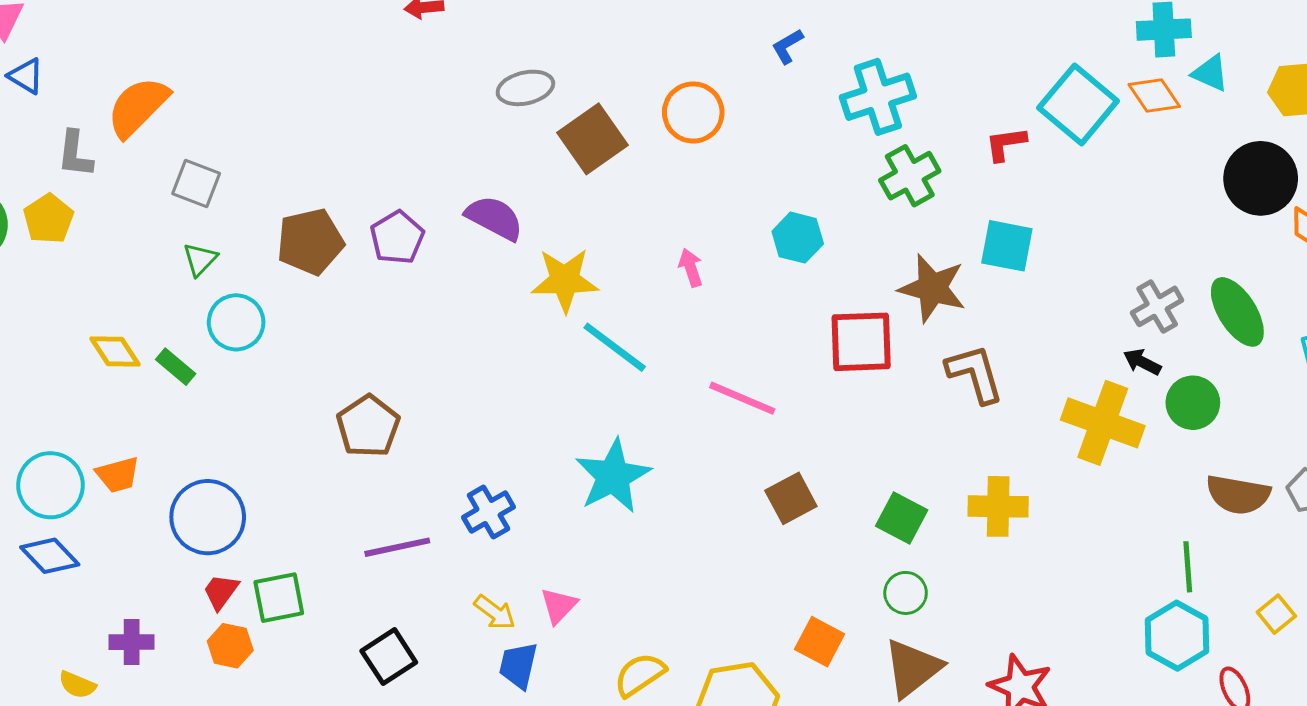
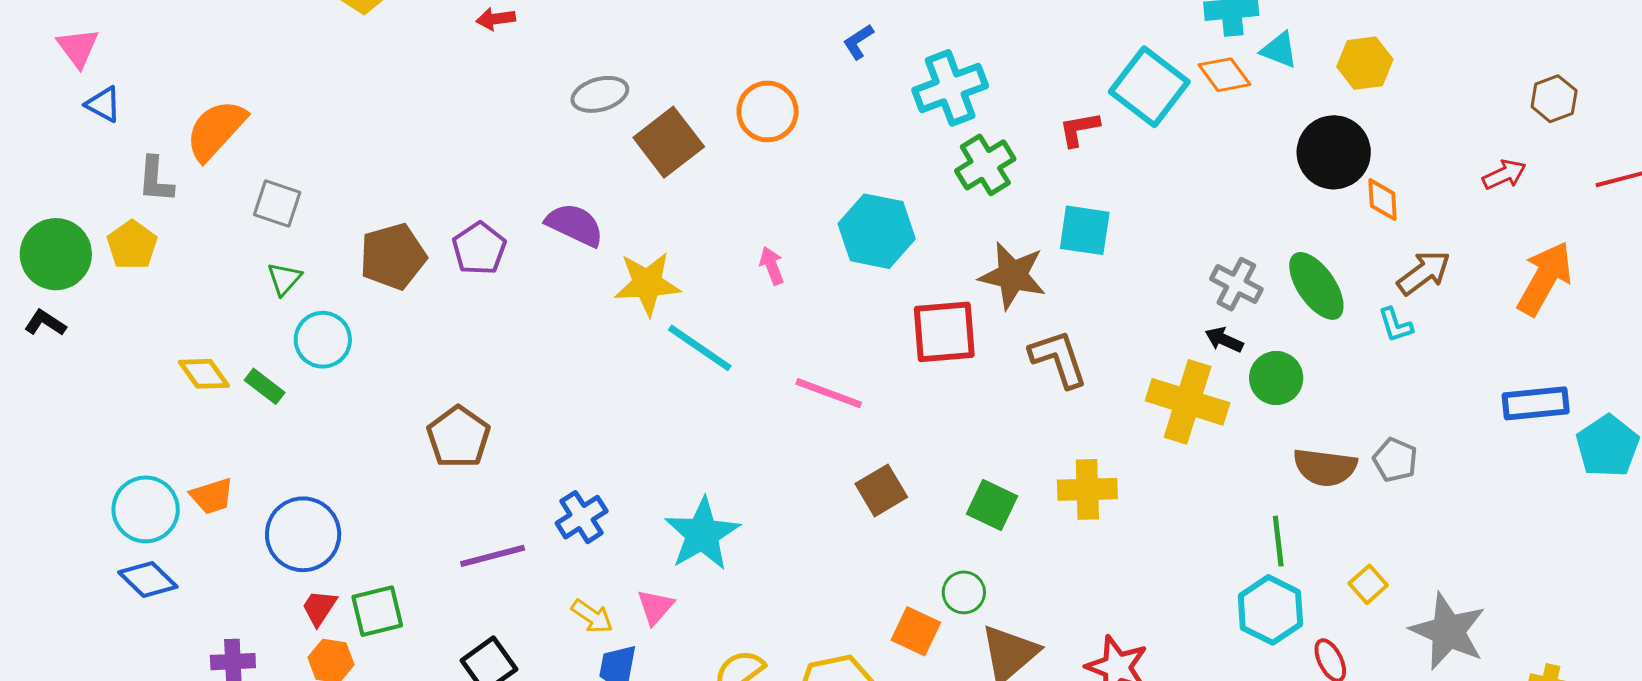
cyan hexagon: (798, 238) -> (877, 231), size x1.5
gray cross: (1157, 306) -> (1236, 284), turned -30
cyan star: (613, 476) -> (702, 534), moved
green circle: (906, 593) -> (964, 592), moved

